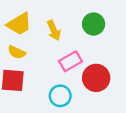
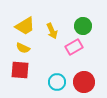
pink rectangle: (70, 61) -> (74, 47), moved
red circle: (96, 78) -> (84, 82), moved

